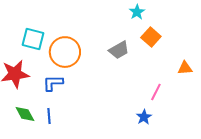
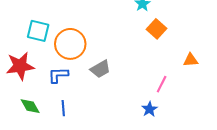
gray trapezoid: (119, 50) -> (100, 69), moved
blue line: (49, 116) -> (63, 108), moved

